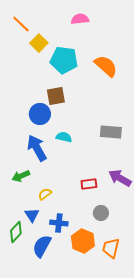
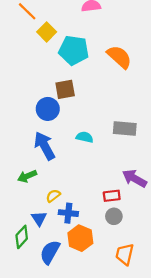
cyan semicircle: (64, 137) -> (85, 137), moved
red rectangle: (89, 184) -> (112, 196), moved
blue cross: (59, 223) -> (68, 213), moved
orange hexagon: (83, 241) -> (80, 238), moved

